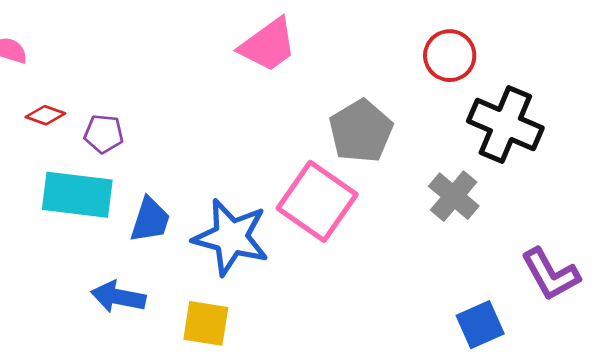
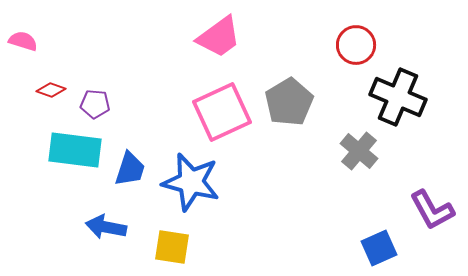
pink square: (317, 201) -> (222, 112), moved, turned 30

